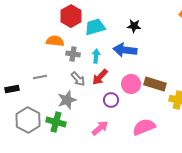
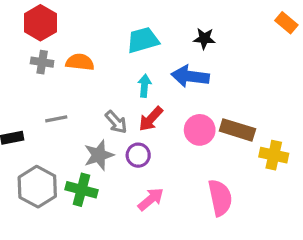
red hexagon: (71, 16) -> (40, 23), moved
gray cross: (73, 54) -> (42, 62), moved
purple circle: (111, 100) -> (138, 155), moved
pink semicircle: (144, 127) -> (220, 198), turned 100

